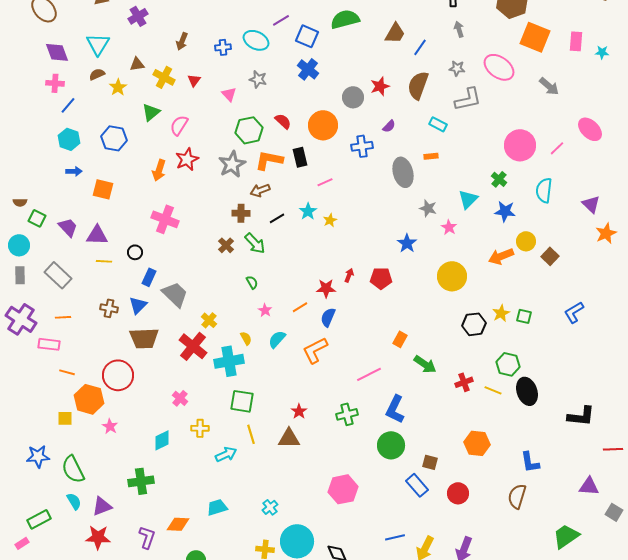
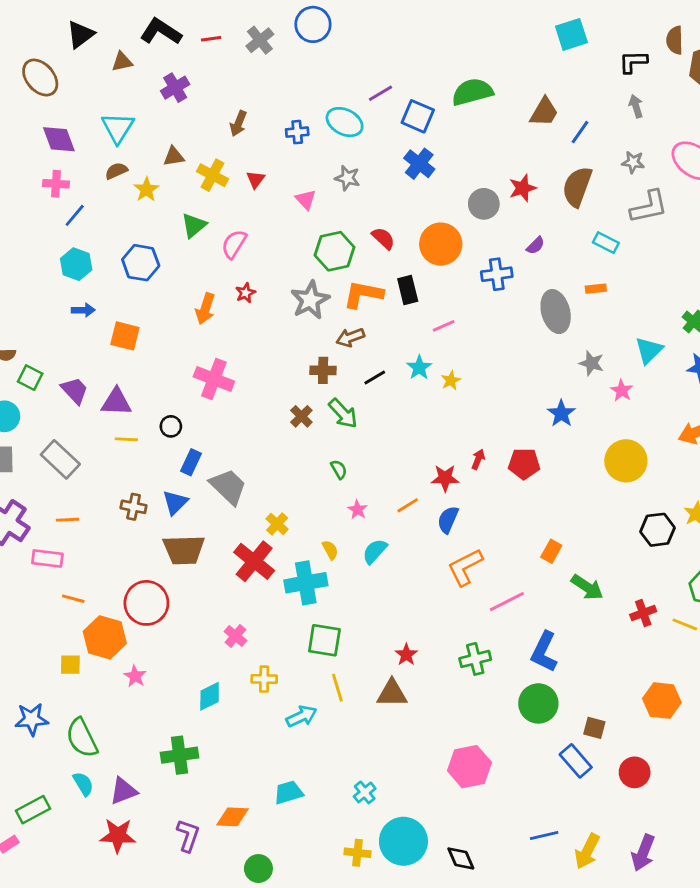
red star: (187, 159) -> (246, 293), size x0.6
orange L-shape: (315, 350) -> (465, 567), moved

